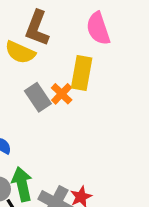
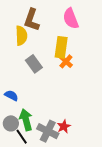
yellow semicircle: (20, 52) -> (21, 36), turned -114
orange cross: (62, 94) -> (66, 61), moved

